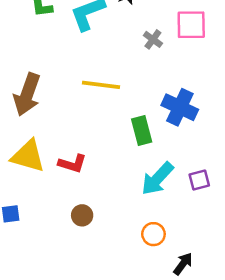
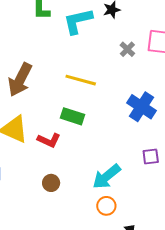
green rectangle: (142, 131) -> (73, 116), moved, turned -65
cyan arrow: (157, 179) -> (106, 177), moved
purple square: (199, 180) -> (151, 157), moved

